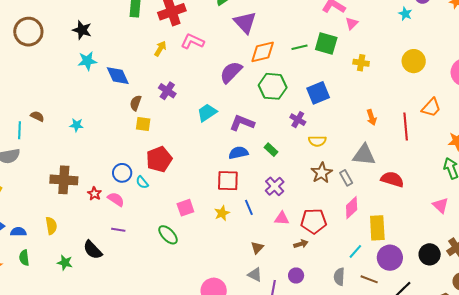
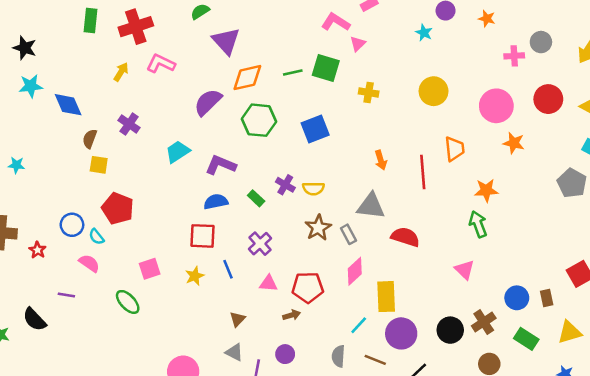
orange trapezoid: (431, 108) -> (454, 149), turned -50
purple cross: (298, 120) -> (285, 185), moved
red pentagon: (159, 159) -> (118, 208), turned -30
pink semicircle: (116, 199) -> (89, 263), moved

